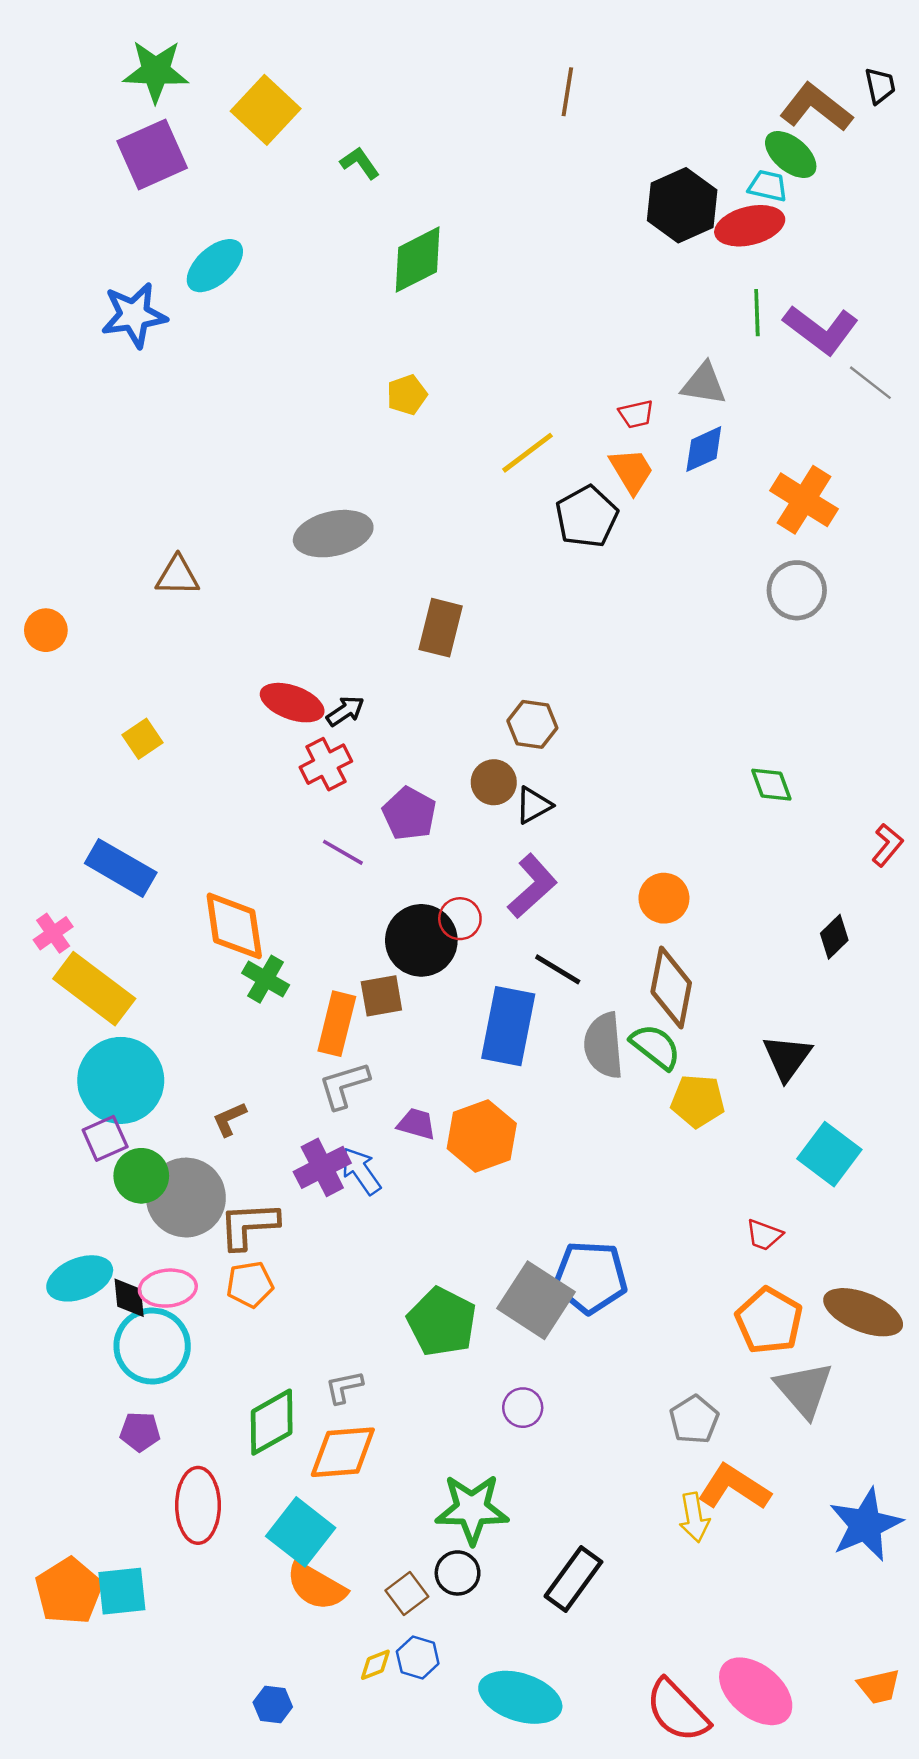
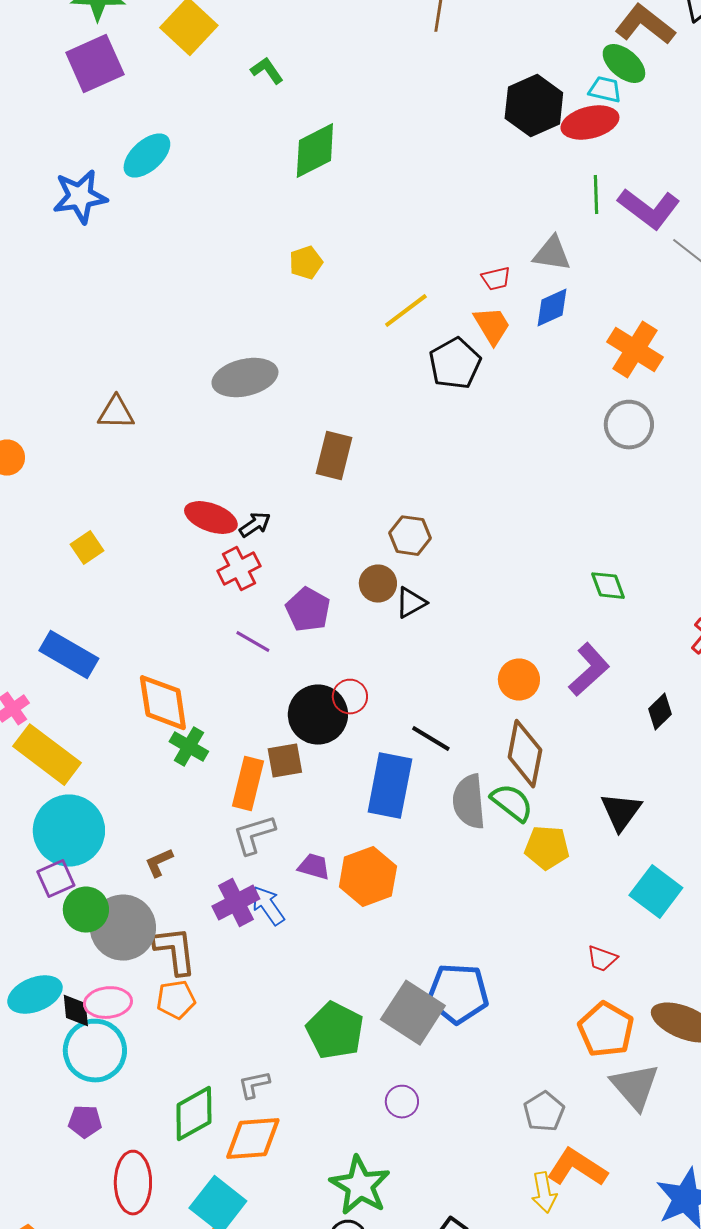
purple L-shape: (532, 886) -> (589, 670), moved
brown L-shape: (249, 1225) -> (175, 951), turned 86
green star: (472, 1509) -> (360, 1186), turned 30

